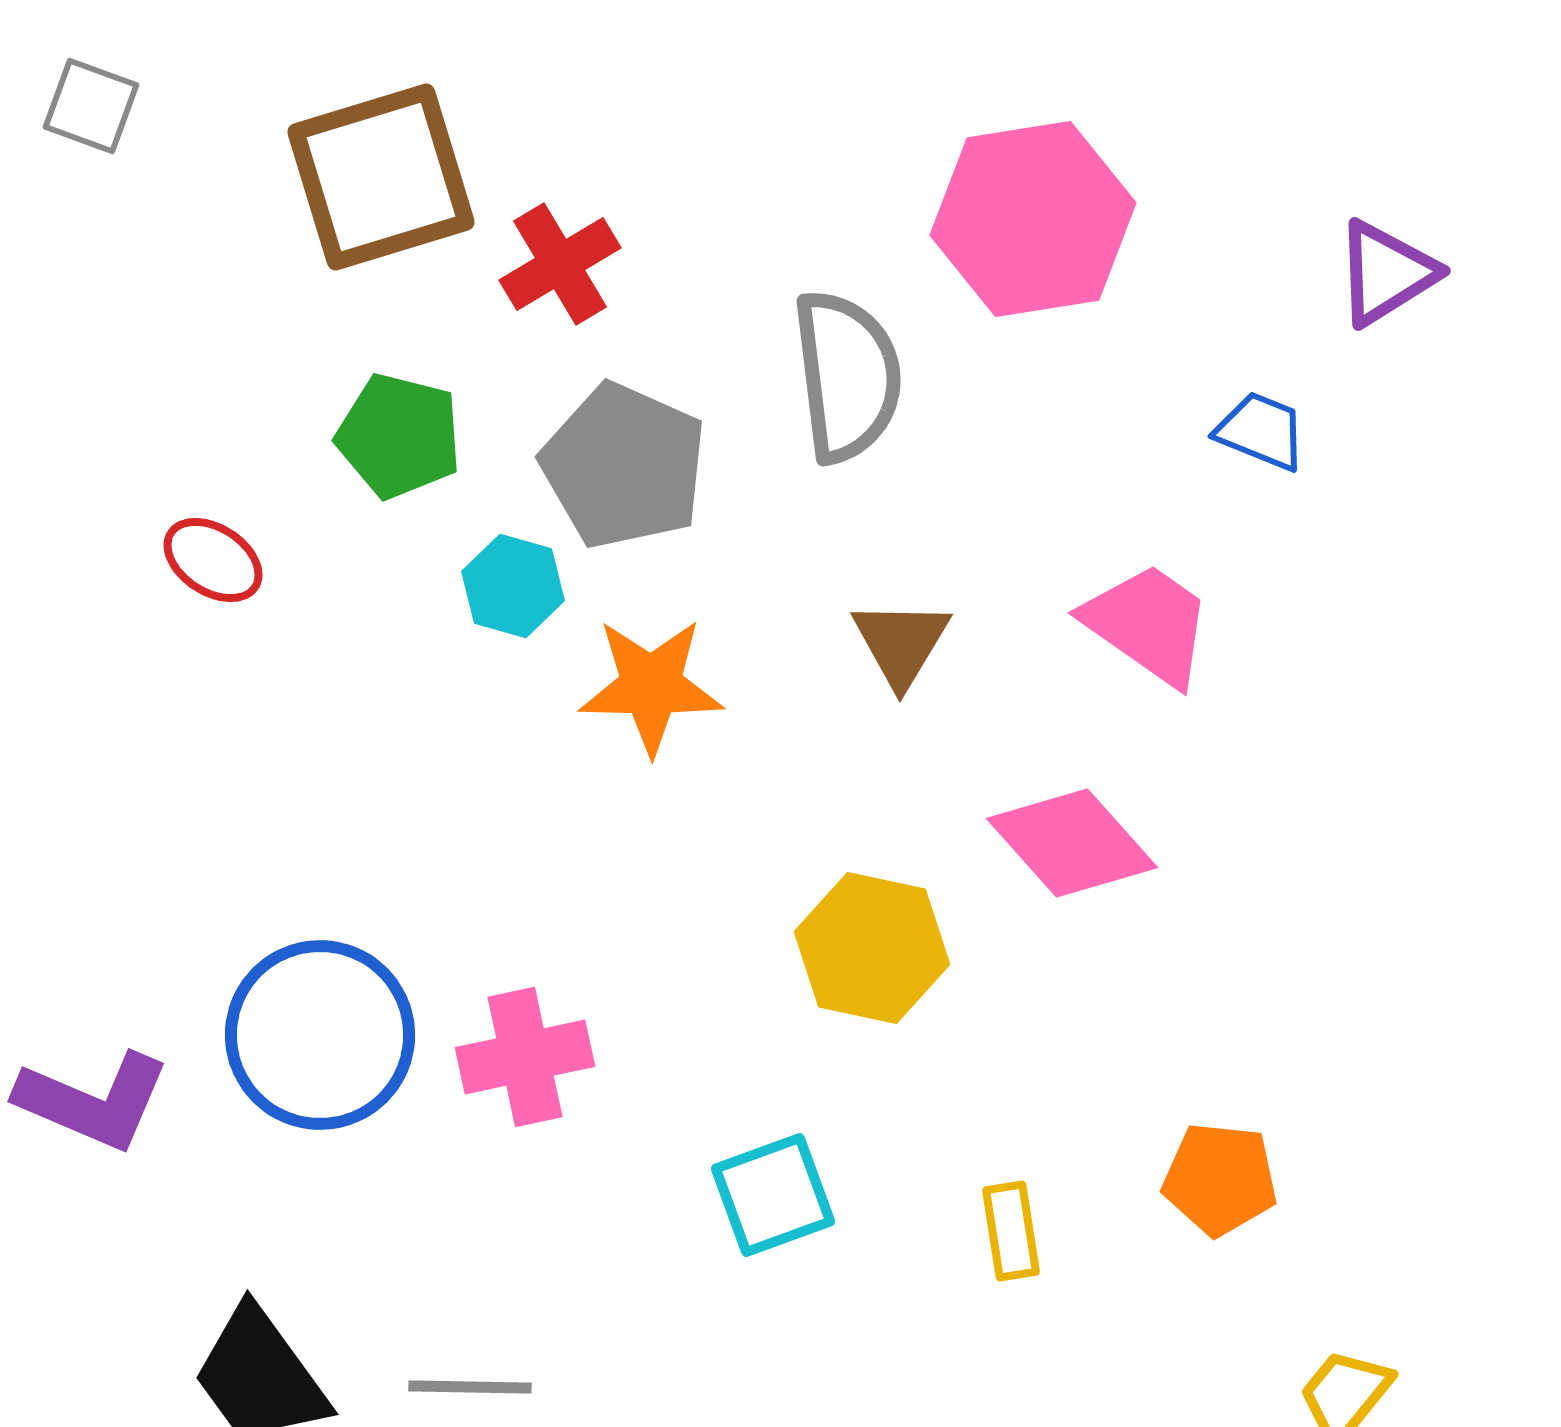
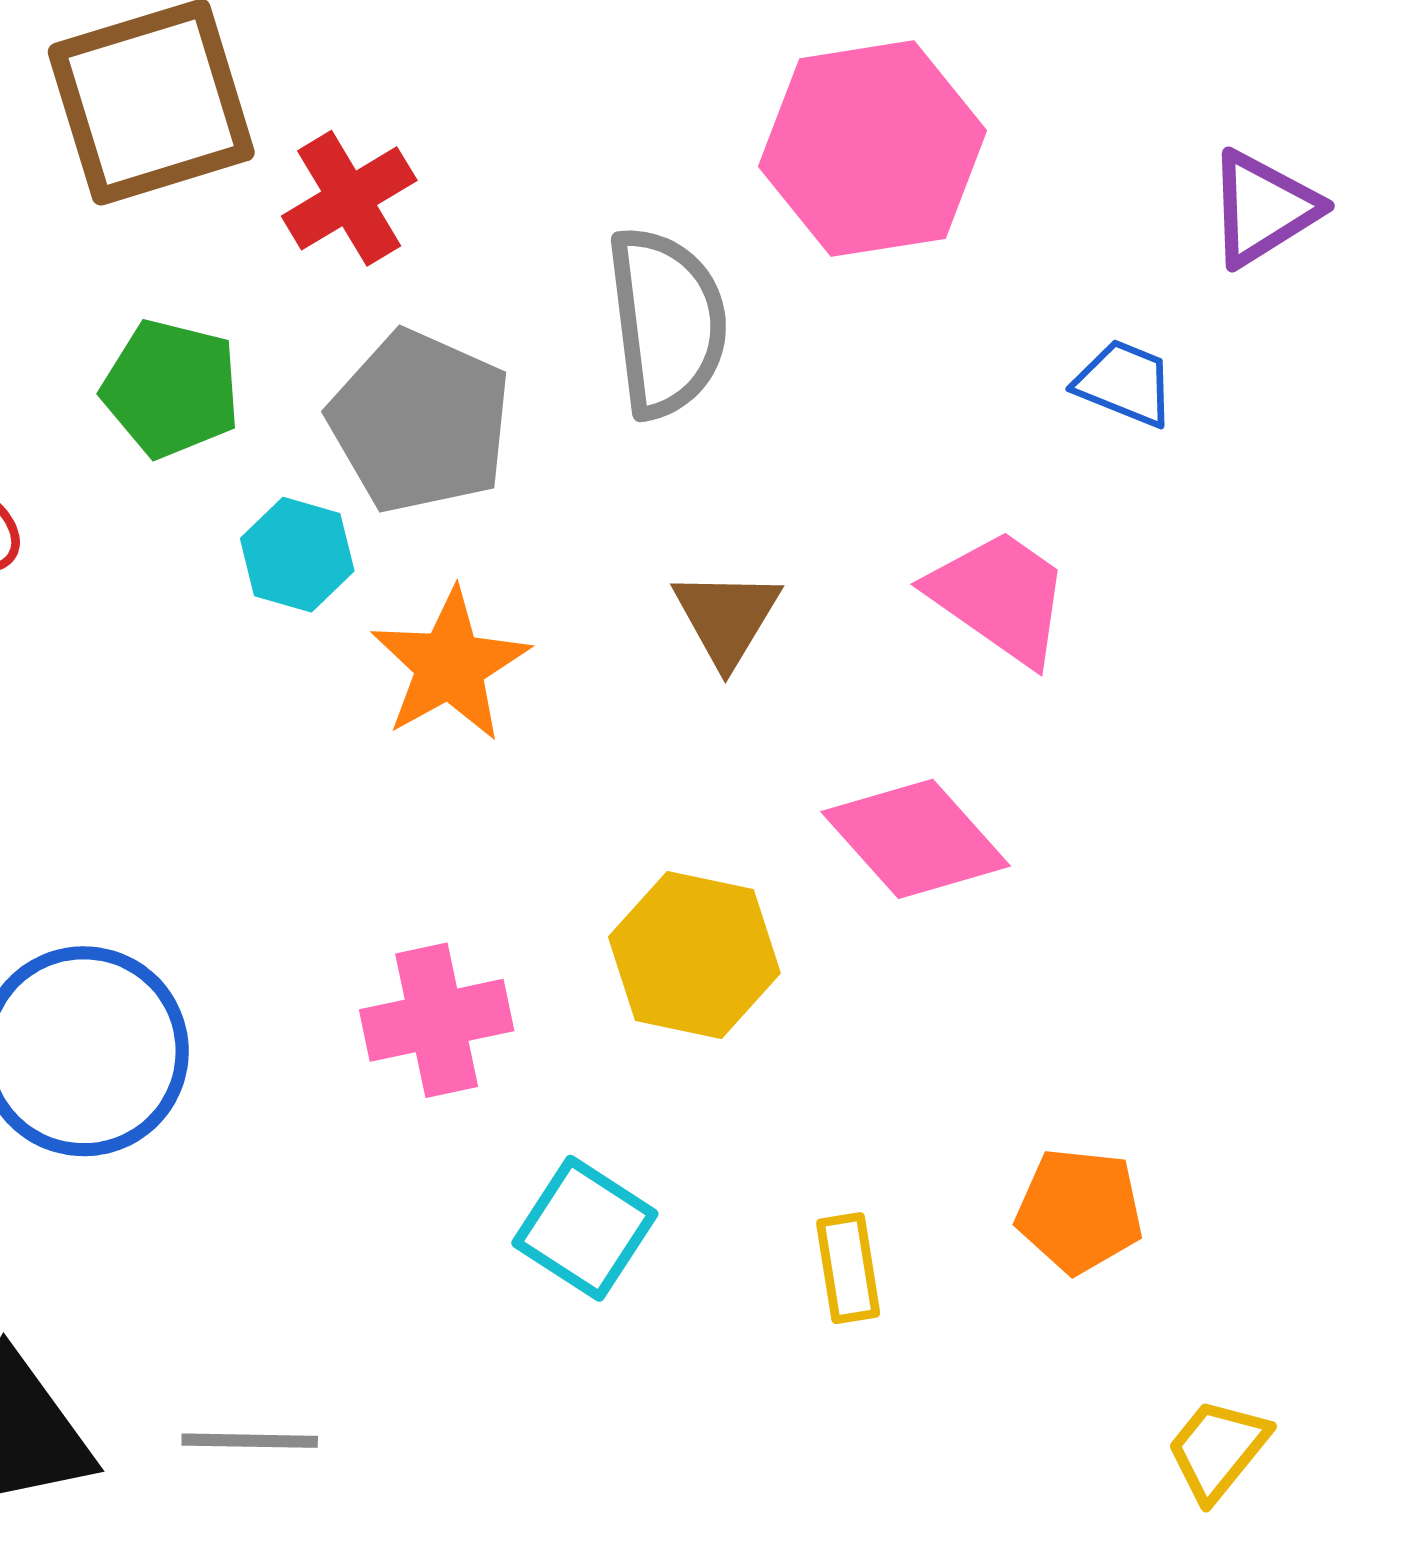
orange star: (651, 686) -> (450, 665), turned -30
pink cross: (525, 1057) -> (437, 1020), moved
cyan square: (773, 1195) -> (585, 1228), turned -37

